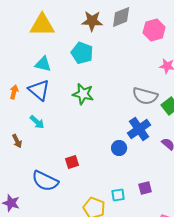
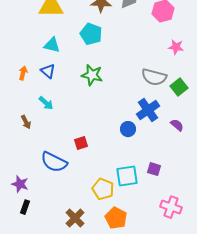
blue triangle: (39, 90) -> (48, 71), size x0.7
purple square: (145, 188) -> (154, 169), turned 32
cyan square: (118, 195) -> (127, 176), size x1.6

